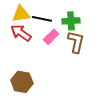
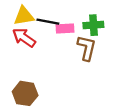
green cross: (71, 21) -> (93, 25), moved
pink rectangle: (51, 37) -> (65, 28), moved, turned 42

